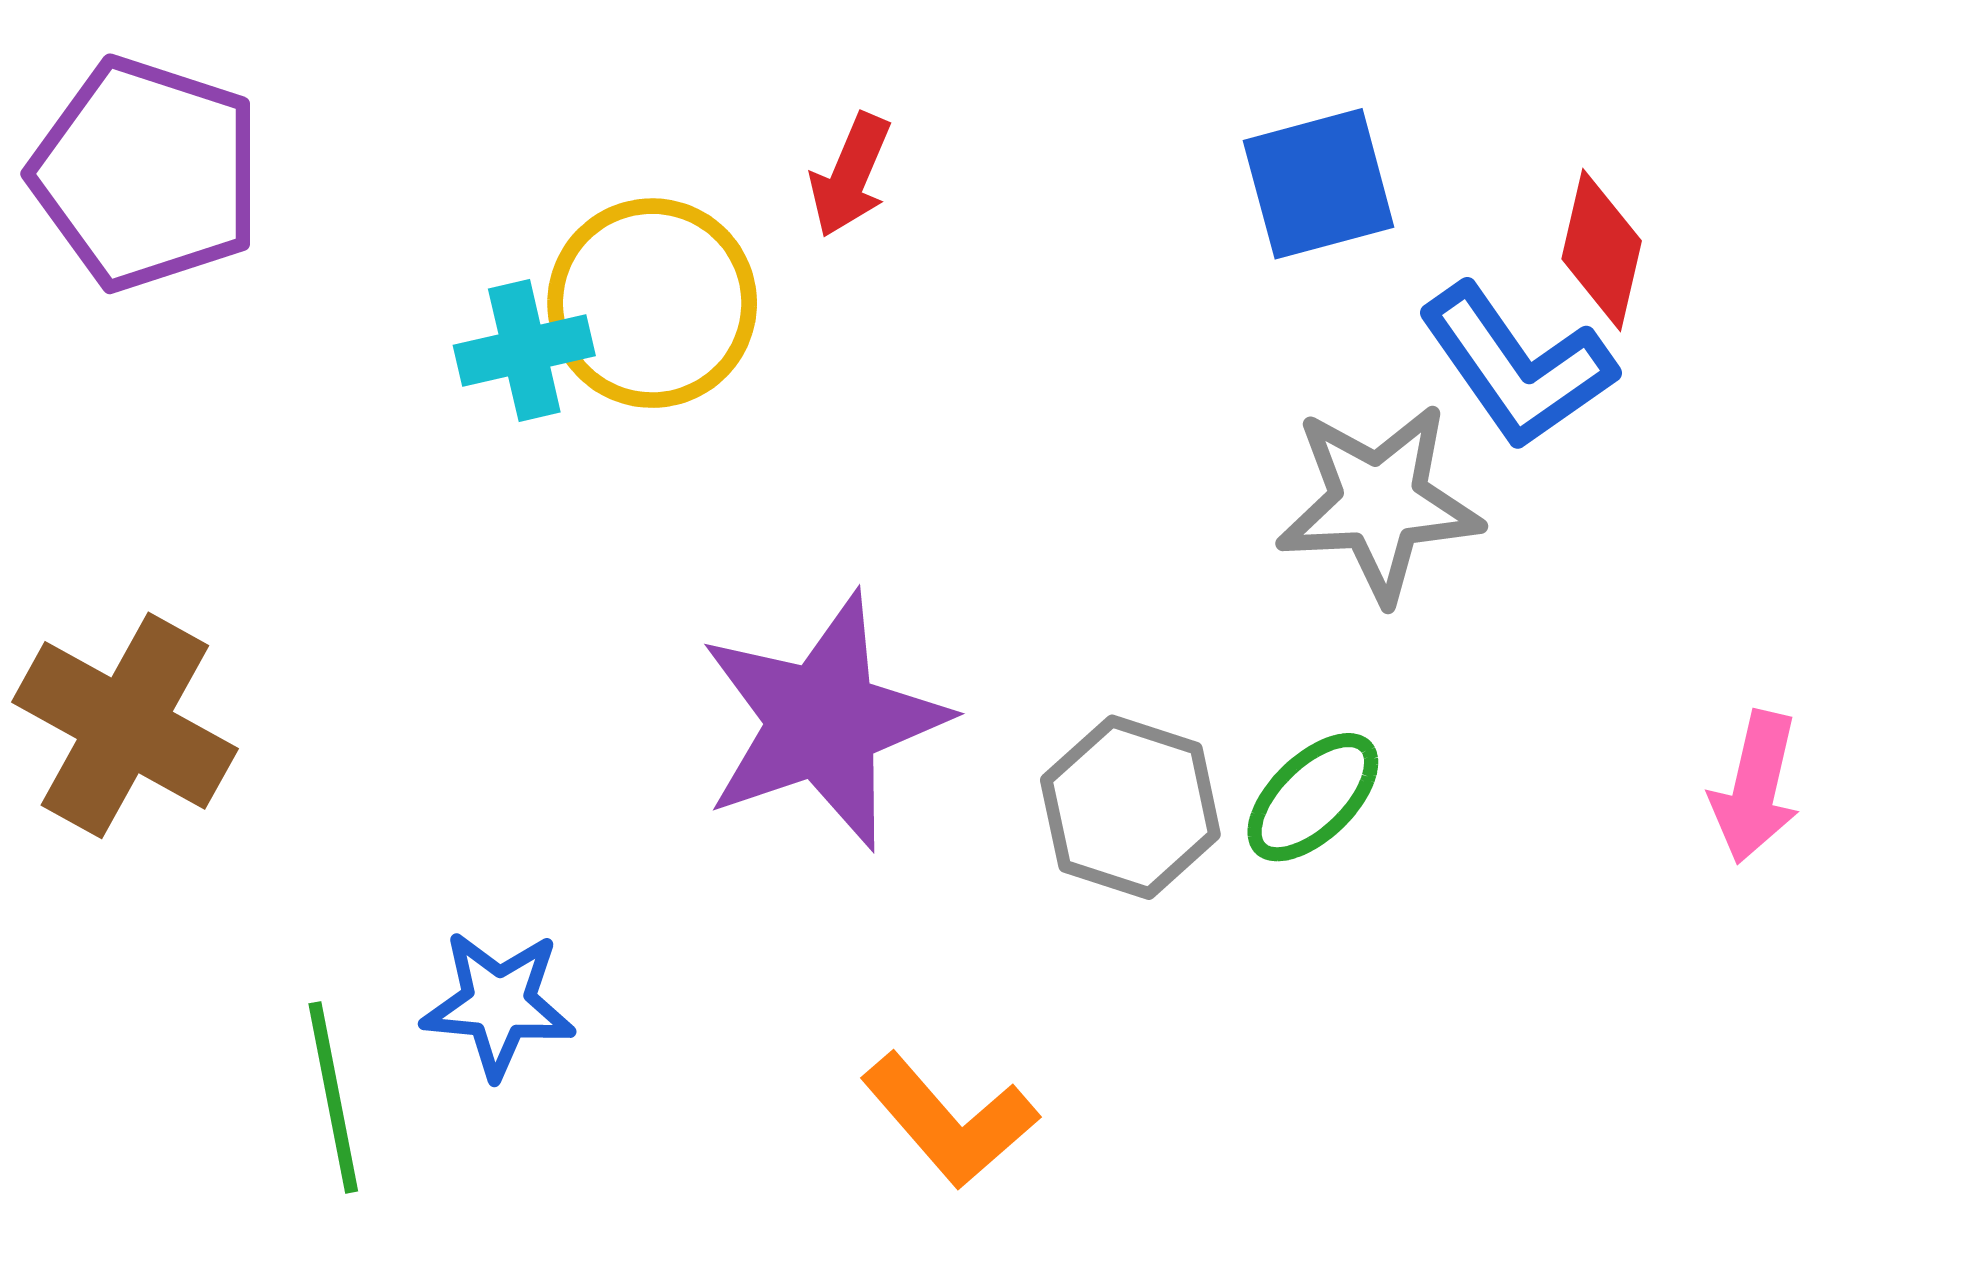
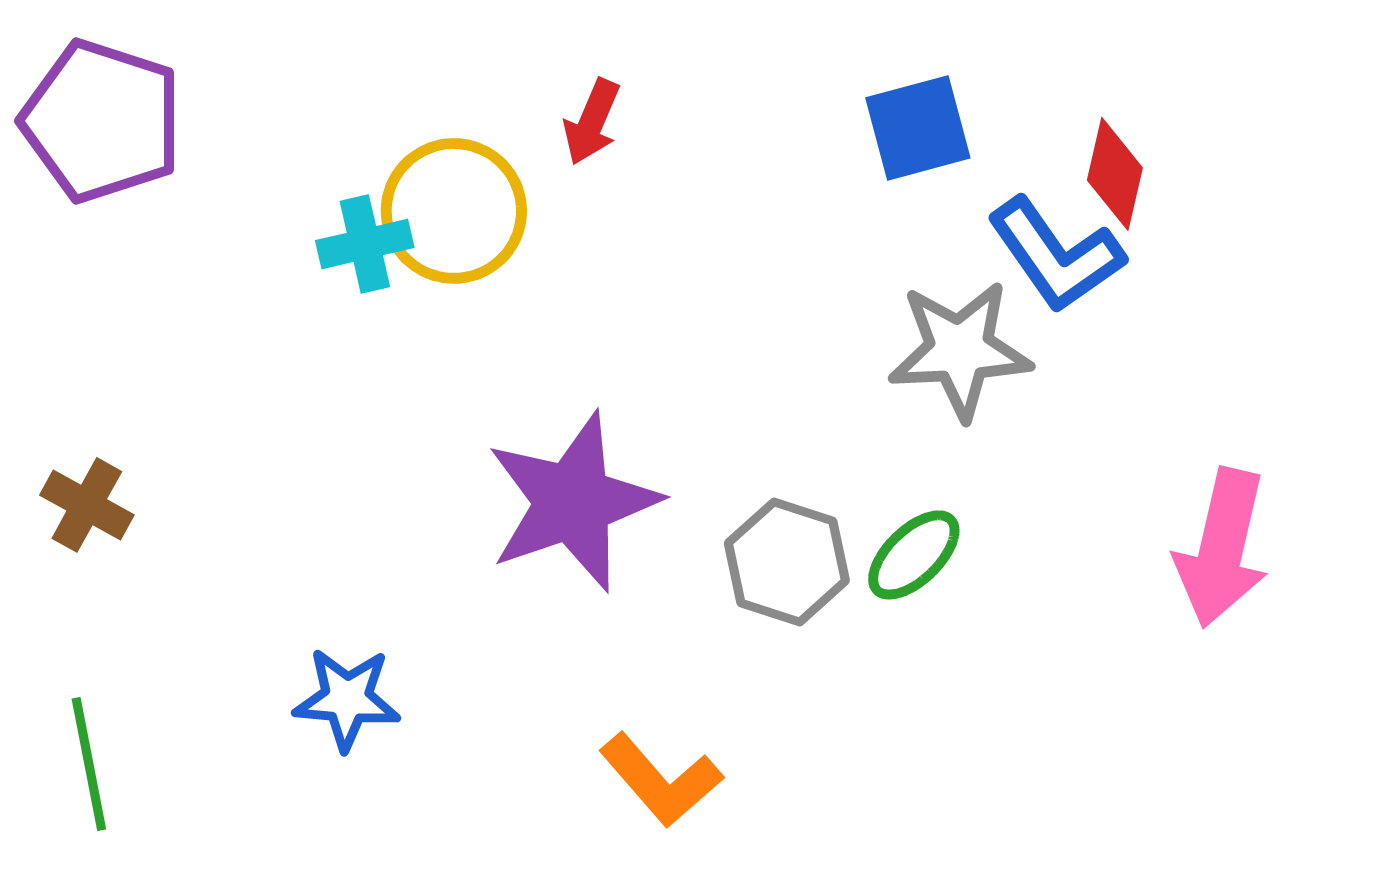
brown cross: (125, 725) -> (87, 505), size x0.6
pink arrow: (1755, 787) -> (1222, 548), size x1.5
green line: (333, 1097) -> (89, 764), moved

